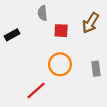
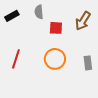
black rectangle: (12, 35) -> (12, 16), moved
red line: (36, 90) -> (16, 59), moved, turned -30

